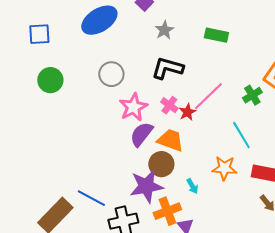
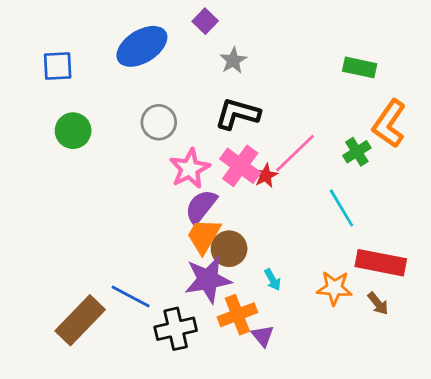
green rectangle: (216, 35) -> (360, 67), moved
pink cross: (169, 105) -> (240, 166), size x1.6
orange trapezoid: (170, 140) -> (204, 236), moved, turned -80
orange star: (224, 168) -> (334, 288), moved

